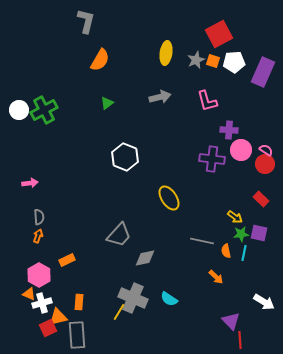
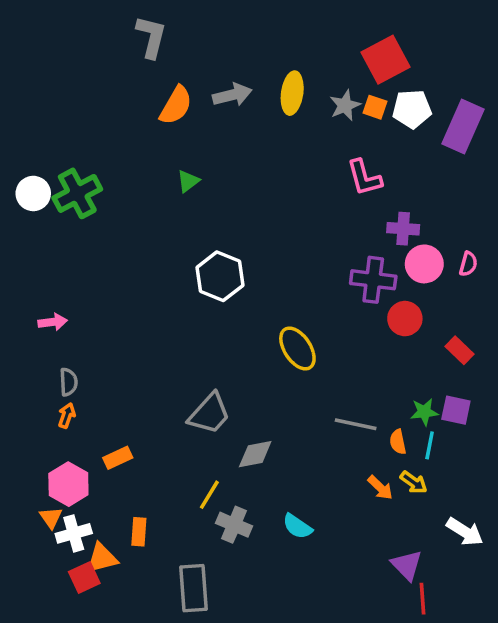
gray arrow: (160, 97) -> (232, 95), moved
pink semicircle: (266, 150) -> (468, 264), turned 72
red circle: (265, 164) -> (405, 319), moved
yellow arrow: (235, 217) -> (414, 482), moved
orange triangle: (29, 294) -> (51, 518), turned 32
gray cross: (133, 298) -> (234, 525), size x0.7
yellow line: (119, 312) -> (209, 495), moved
gray rectangle: (77, 335) -> (194, 588), moved

